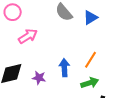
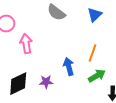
blue triangle: (90, 17) -> (95, 15), moved
pink arrow: (28, 36) -> (26, 44), turned -54

